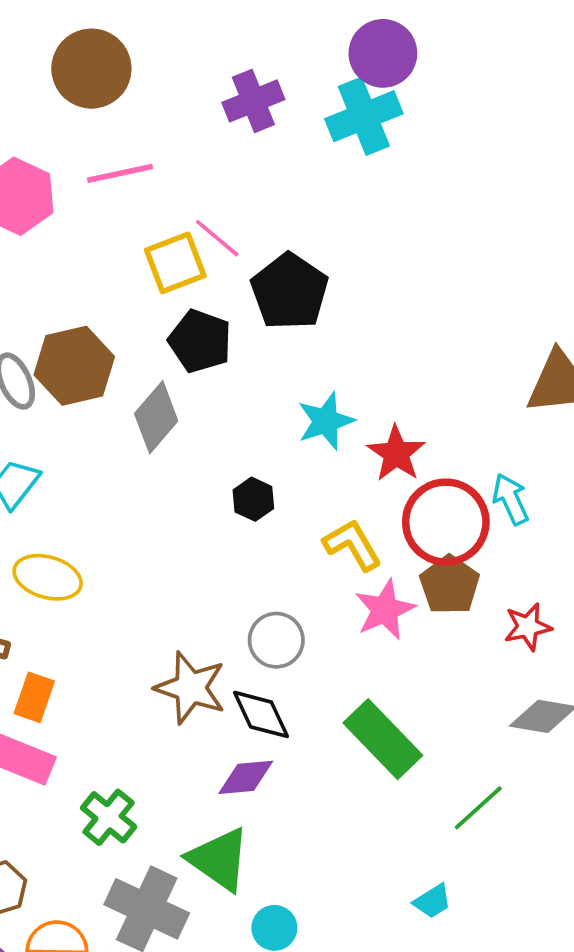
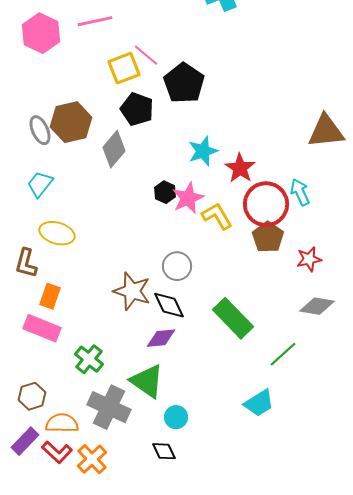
pink star: (385, 610) -> (188, 198), moved
cyan trapezoid: (432, 901) -> (259, 403), size x1.5

